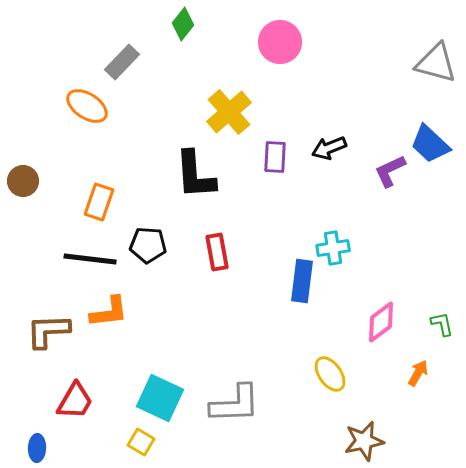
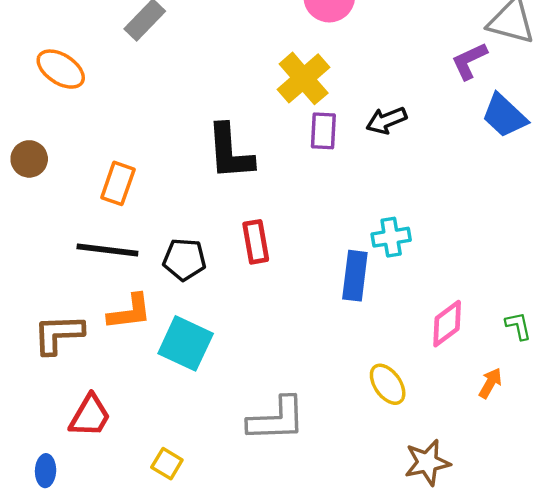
orange ellipse: (87, 106) -> (61, 69), moved
yellow cross: (229, 112) -> (304, 78), moved
purple L-shape: (390, 171) -> (469, 61), moved
black pentagon: (148, 245) -> (184, 259), moved
cyan square: (160, 398) -> (186, 343), moved

